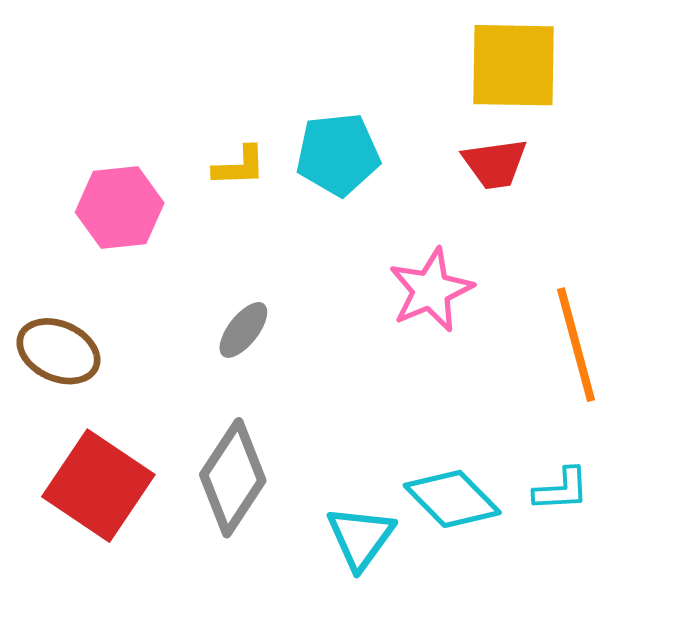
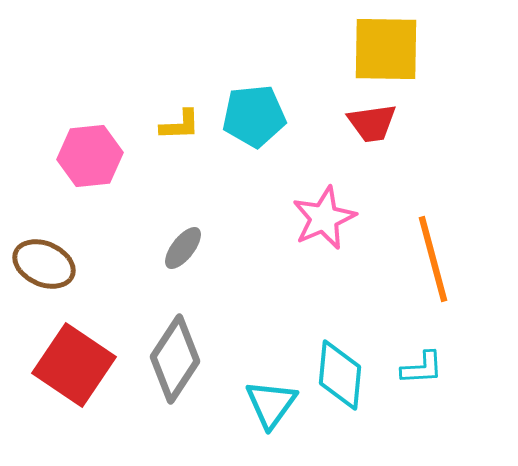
cyan diamond: (452, 499) -> (340, 375), turned 50

